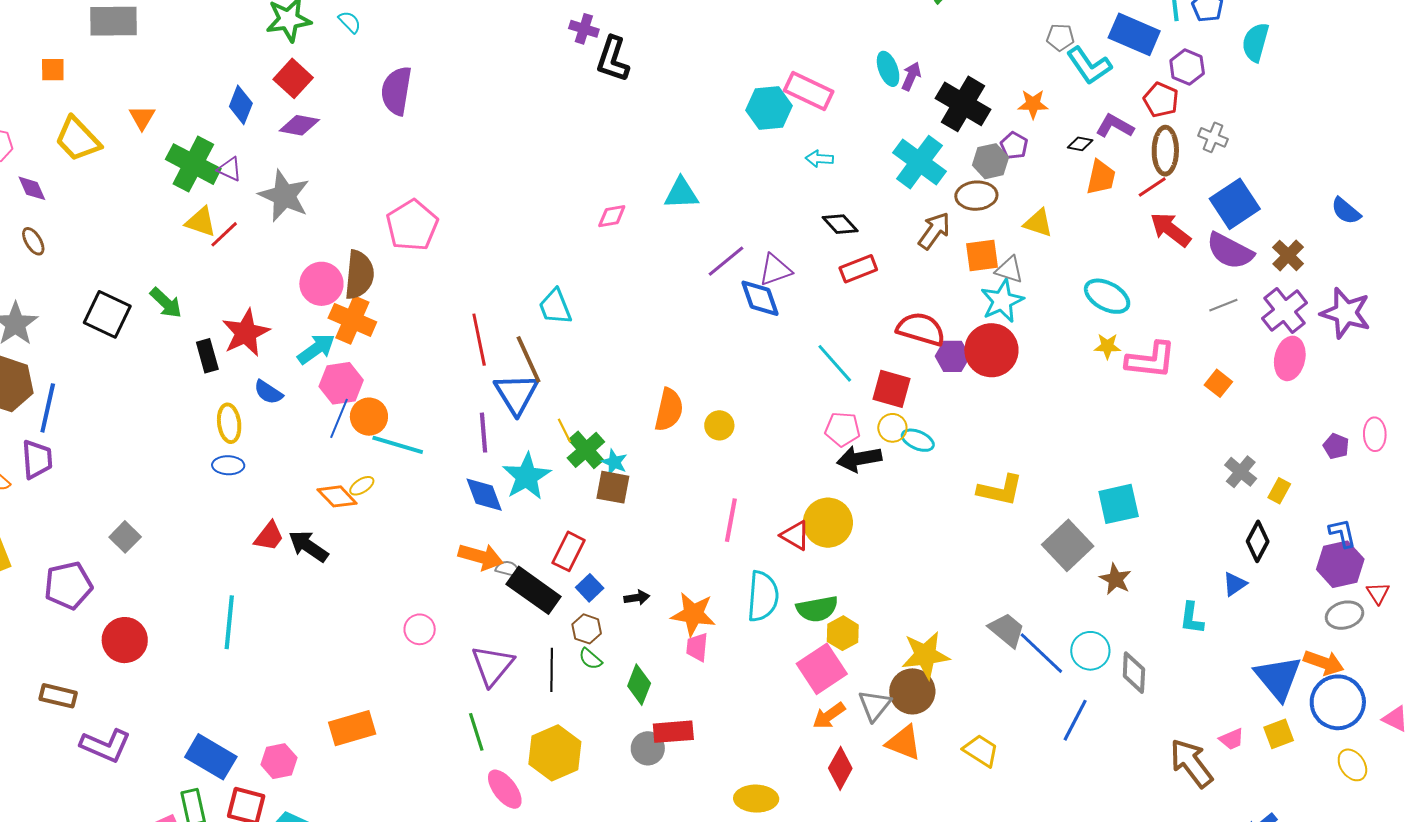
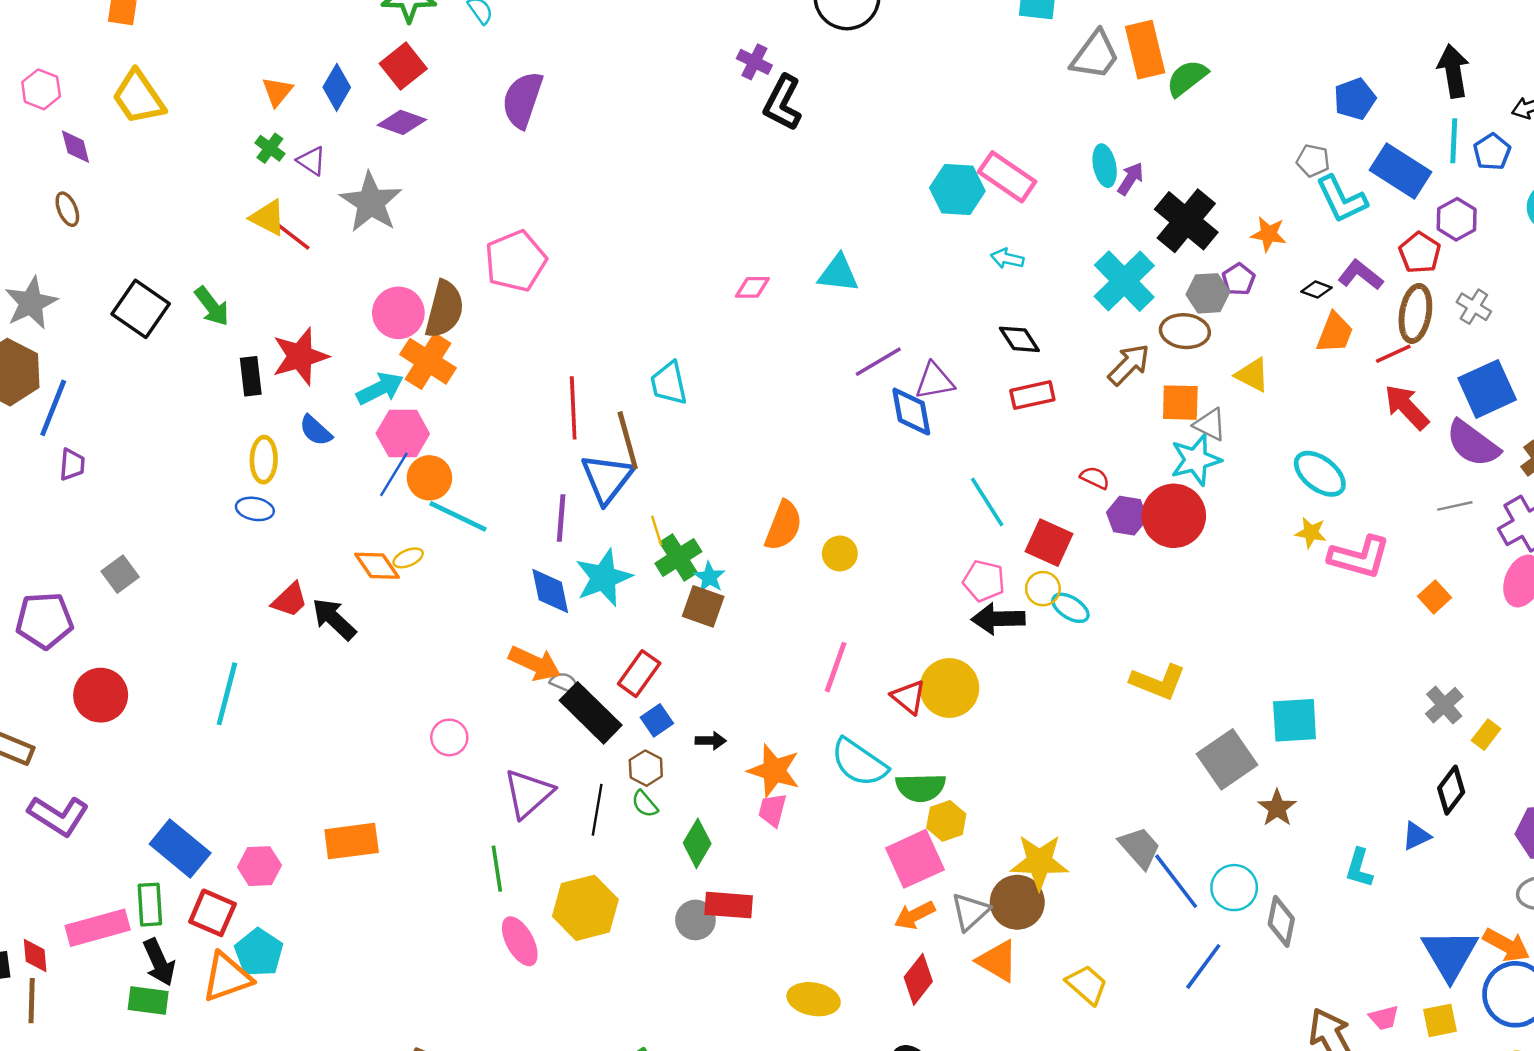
orange triangle: (142, 117) -> (277, 92), moved
green cross: (193, 164) -> (270, 148), size x0.5
red line: (224, 234) -> (293, 237), turned 72
red semicircle: (921, 329) -> (1095, 478), size x0.5
purple trapezoid: (37, 459) -> (72, 464), moved, size x0.7
cyan semicircle: (763, 596) -> (859, 763), turned 111

